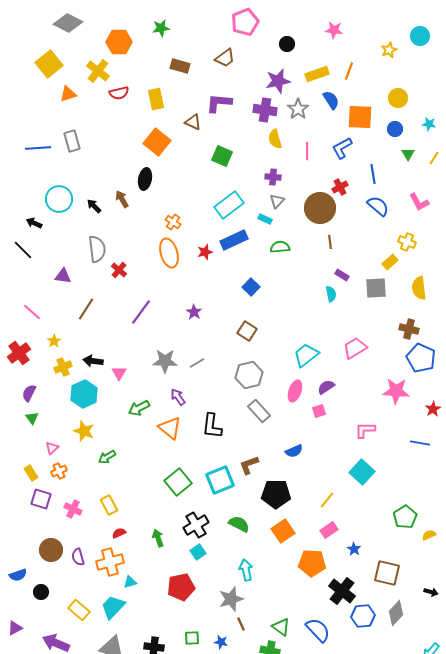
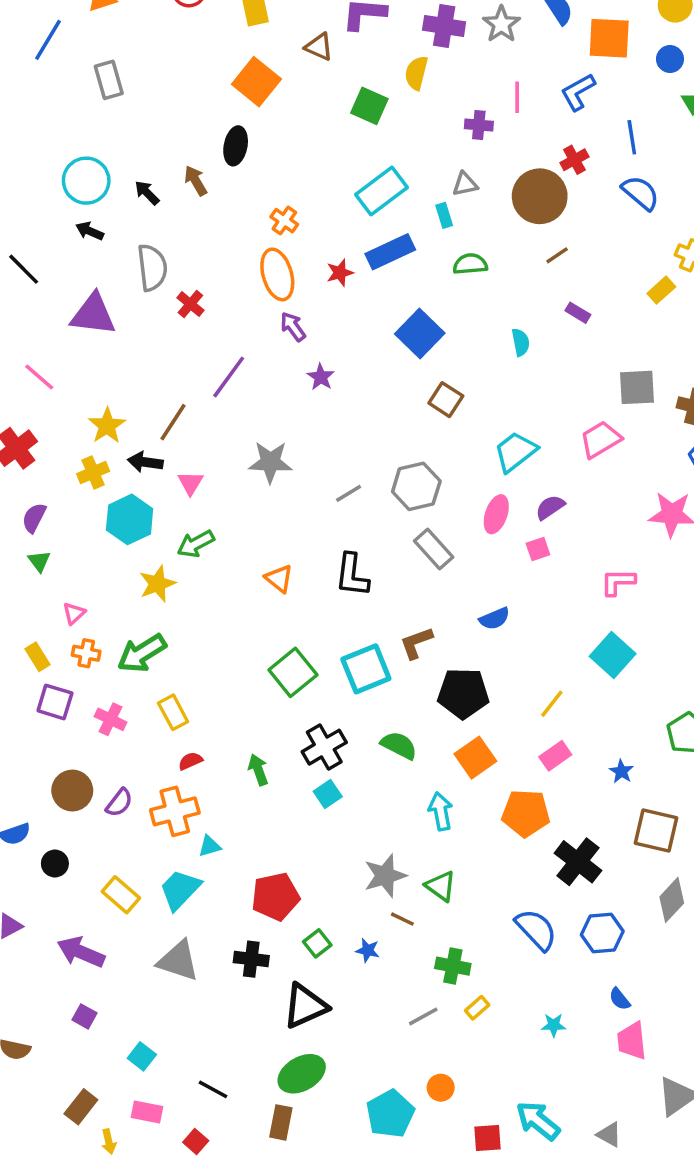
yellow semicircle: (275, 139) -> (416, 73), moved, turned 30
blue line: (38, 148) -> (48, 40), moved, turned -55
purple cross: (273, 177) -> (479, 125), moved
gray triangle: (277, 201) -> (465, 184), turned 35
cyan rectangle: (265, 219) -> (444, 215), turned 48
black arrow: (34, 223) -> (90, 231), moved
brown line: (330, 242) -> (557, 255), turned 64
purple triangle: (63, 276) -> (93, 314), size x1.6
blue square: (251, 287) -> (420, 334), size x1.5
gray square: (376, 288) -> (637, 387), moved
cyan semicircle: (331, 294) -> (521, 342), moved
brown line: (86, 309) -> (173, 422), moved
brown square: (247, 331) -> (446, 400), moved
yellow star: (54, 341) -> (107, 426), moved, size x1.5
gray line: (197, 363) -> (349, 493), moved
purple arrow: (178, 397) -> (293, 327), moved
green arrow: (139, 408) -> (196, 544), moved
orange triangle: (170, 428) -> (279, 579), size x0.7
yellow star: (84, 431) -> (157, 584), moved, turned 30
green arrow: (107, 457) -> (142, 653), moved, size x1.6
orange cross: (59, 471) -> (86, 653), turned 35
blue star: (354, 549) -> (621, 771), moved
purple semicircle: (78, 557) -> (119, 803), turned -126
cyan arrow: (246, 570) -> (441, 811), moved
red pentagon: (181, 587) -> (276, 897), moved
blue hexagon: (363, 616) -> (602, 933), moved
brown line: (241, 624) -> (402, 919), turned -40
green triangle: (281, 627) -> (441, 886), moved
green square: (192, 638) -> (317, 943), turned -35

